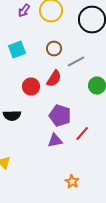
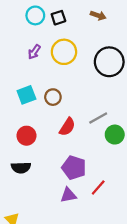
brown circle: (54, 49) -> (53, 97), moved
gray line: (76, 62) -> (98, 118), moved
red circle: (31, 87) -> (26, 136), moved

